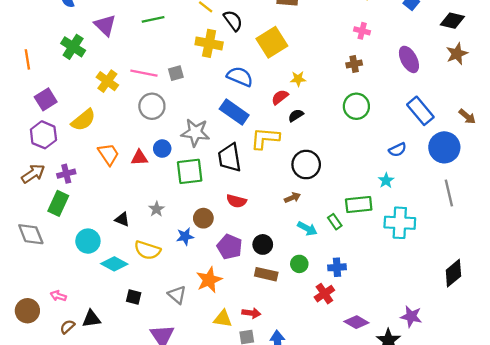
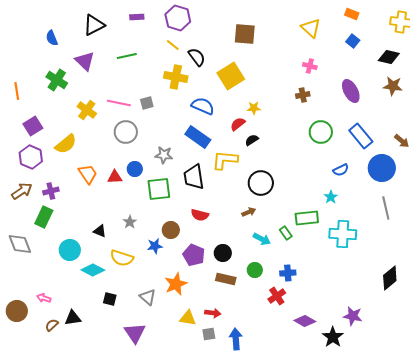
brown star: (457, 54) -> (393, 86), turned 30
green circle: (356, 106) -> (321, 132), moved
gray star: (195, 133) -> (164, 155), size x0.7

